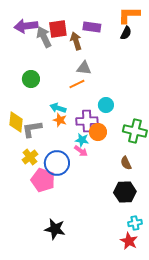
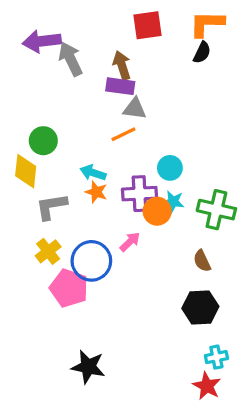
purple rectangle: (92, 27) -> (120, 86), moved
red square: (58, 29) -> (147, 25), moved
green circle: (31, 79) -> (43, 141), moved
yellow diamond: (16, 122) -> (26, 171), moved
cyan star: (82, 140) -> (173, 202), moved
pink arrow: (81, 151) -> (130, 242), turned -80

